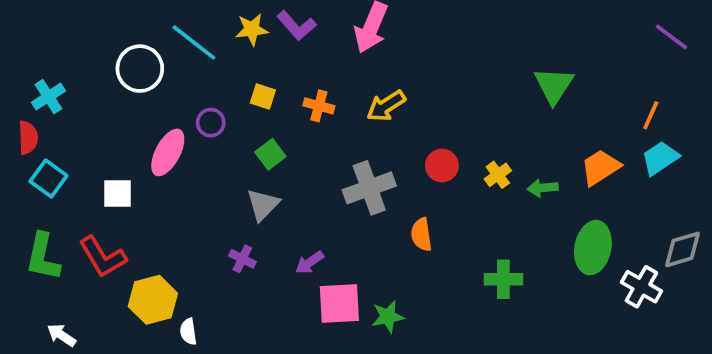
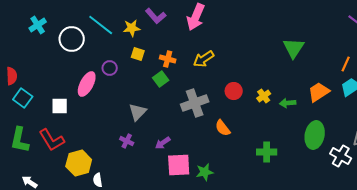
yellow star: (252, 29) -> (132, 28), moved
cyan cross: (48, 97) -> (38, 25), moved
green square: (270, 154) -> (161, 79), moved
orange semicircle: (421, 235) -> (223, 128), turned -30

